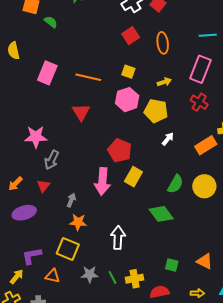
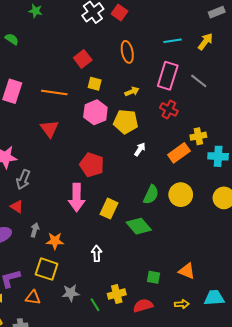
red square: (131, 36) -> (83, 59), moved
yellow rectangle: (133, 177) -> (109, 209), moved
red triangle: (43, 186) -> (17, 207), turned -32
gray arrow: (71, 200) -> (35, 230), moved
white arrow: (118, 238) -> (97, 253), size x0.7
green line: (113, 277) -> (95, 305), moved

